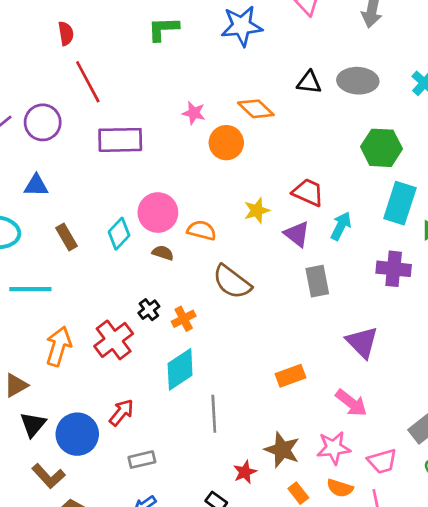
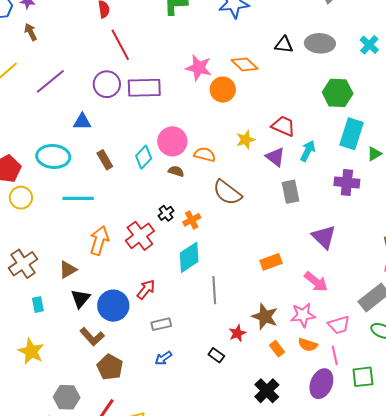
pink star: (194, 113) -> (199, 68), size x1.5
purple circle: (43, 122) -> (107, 84), moved

